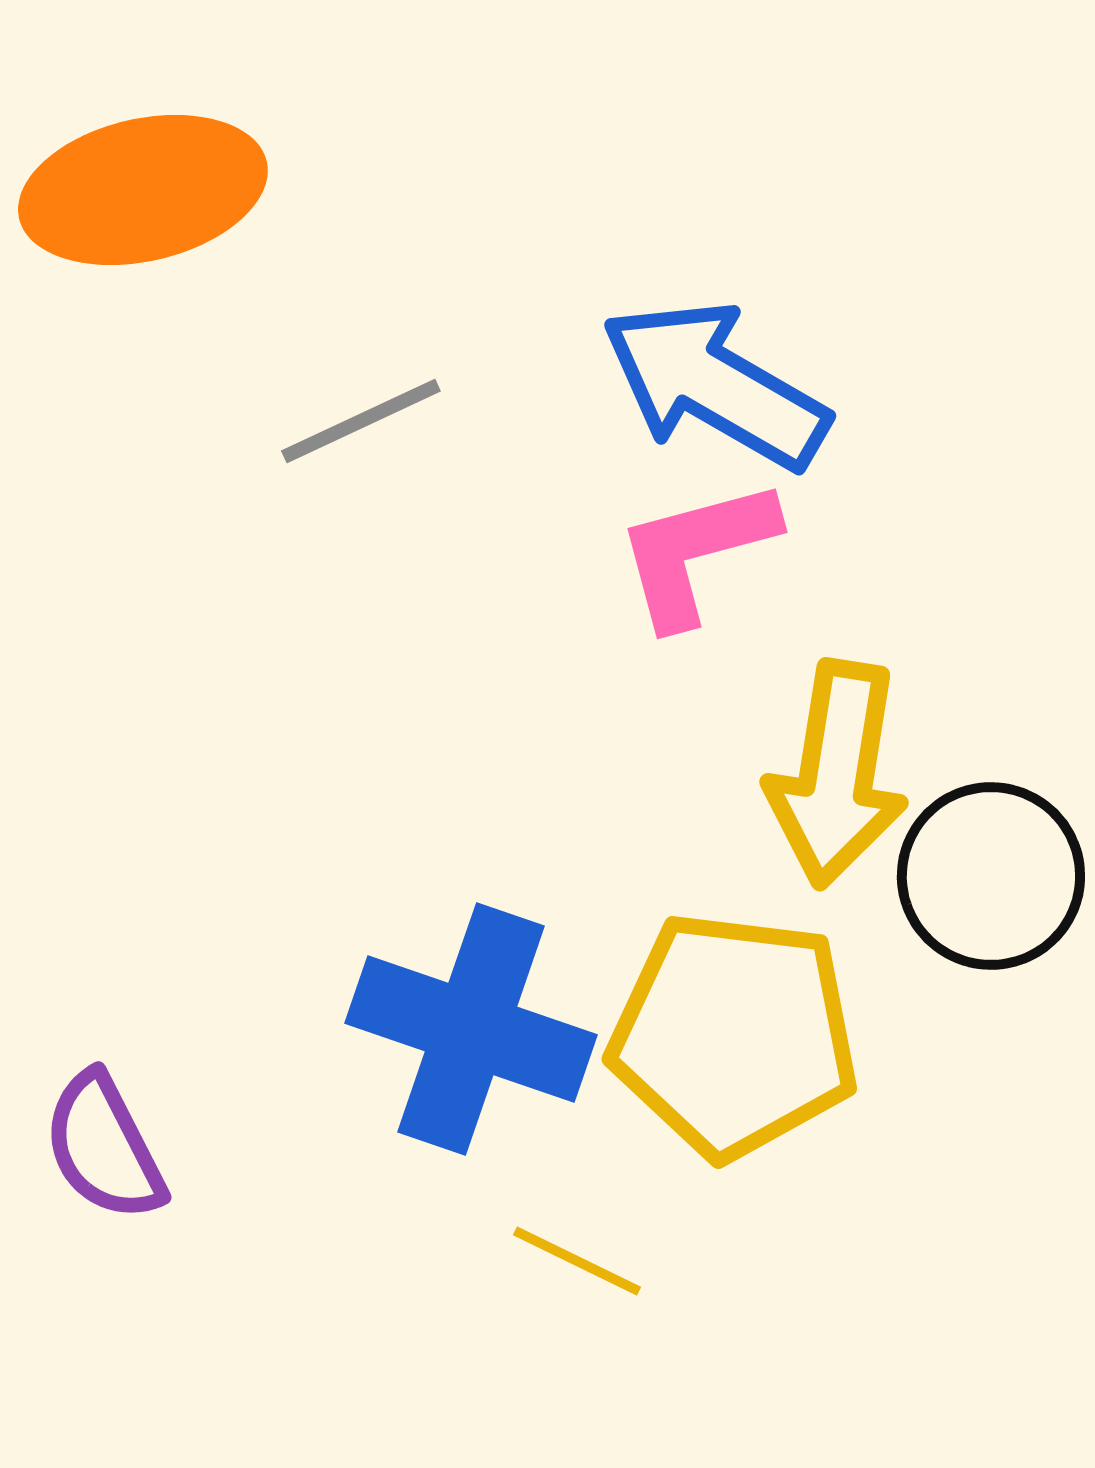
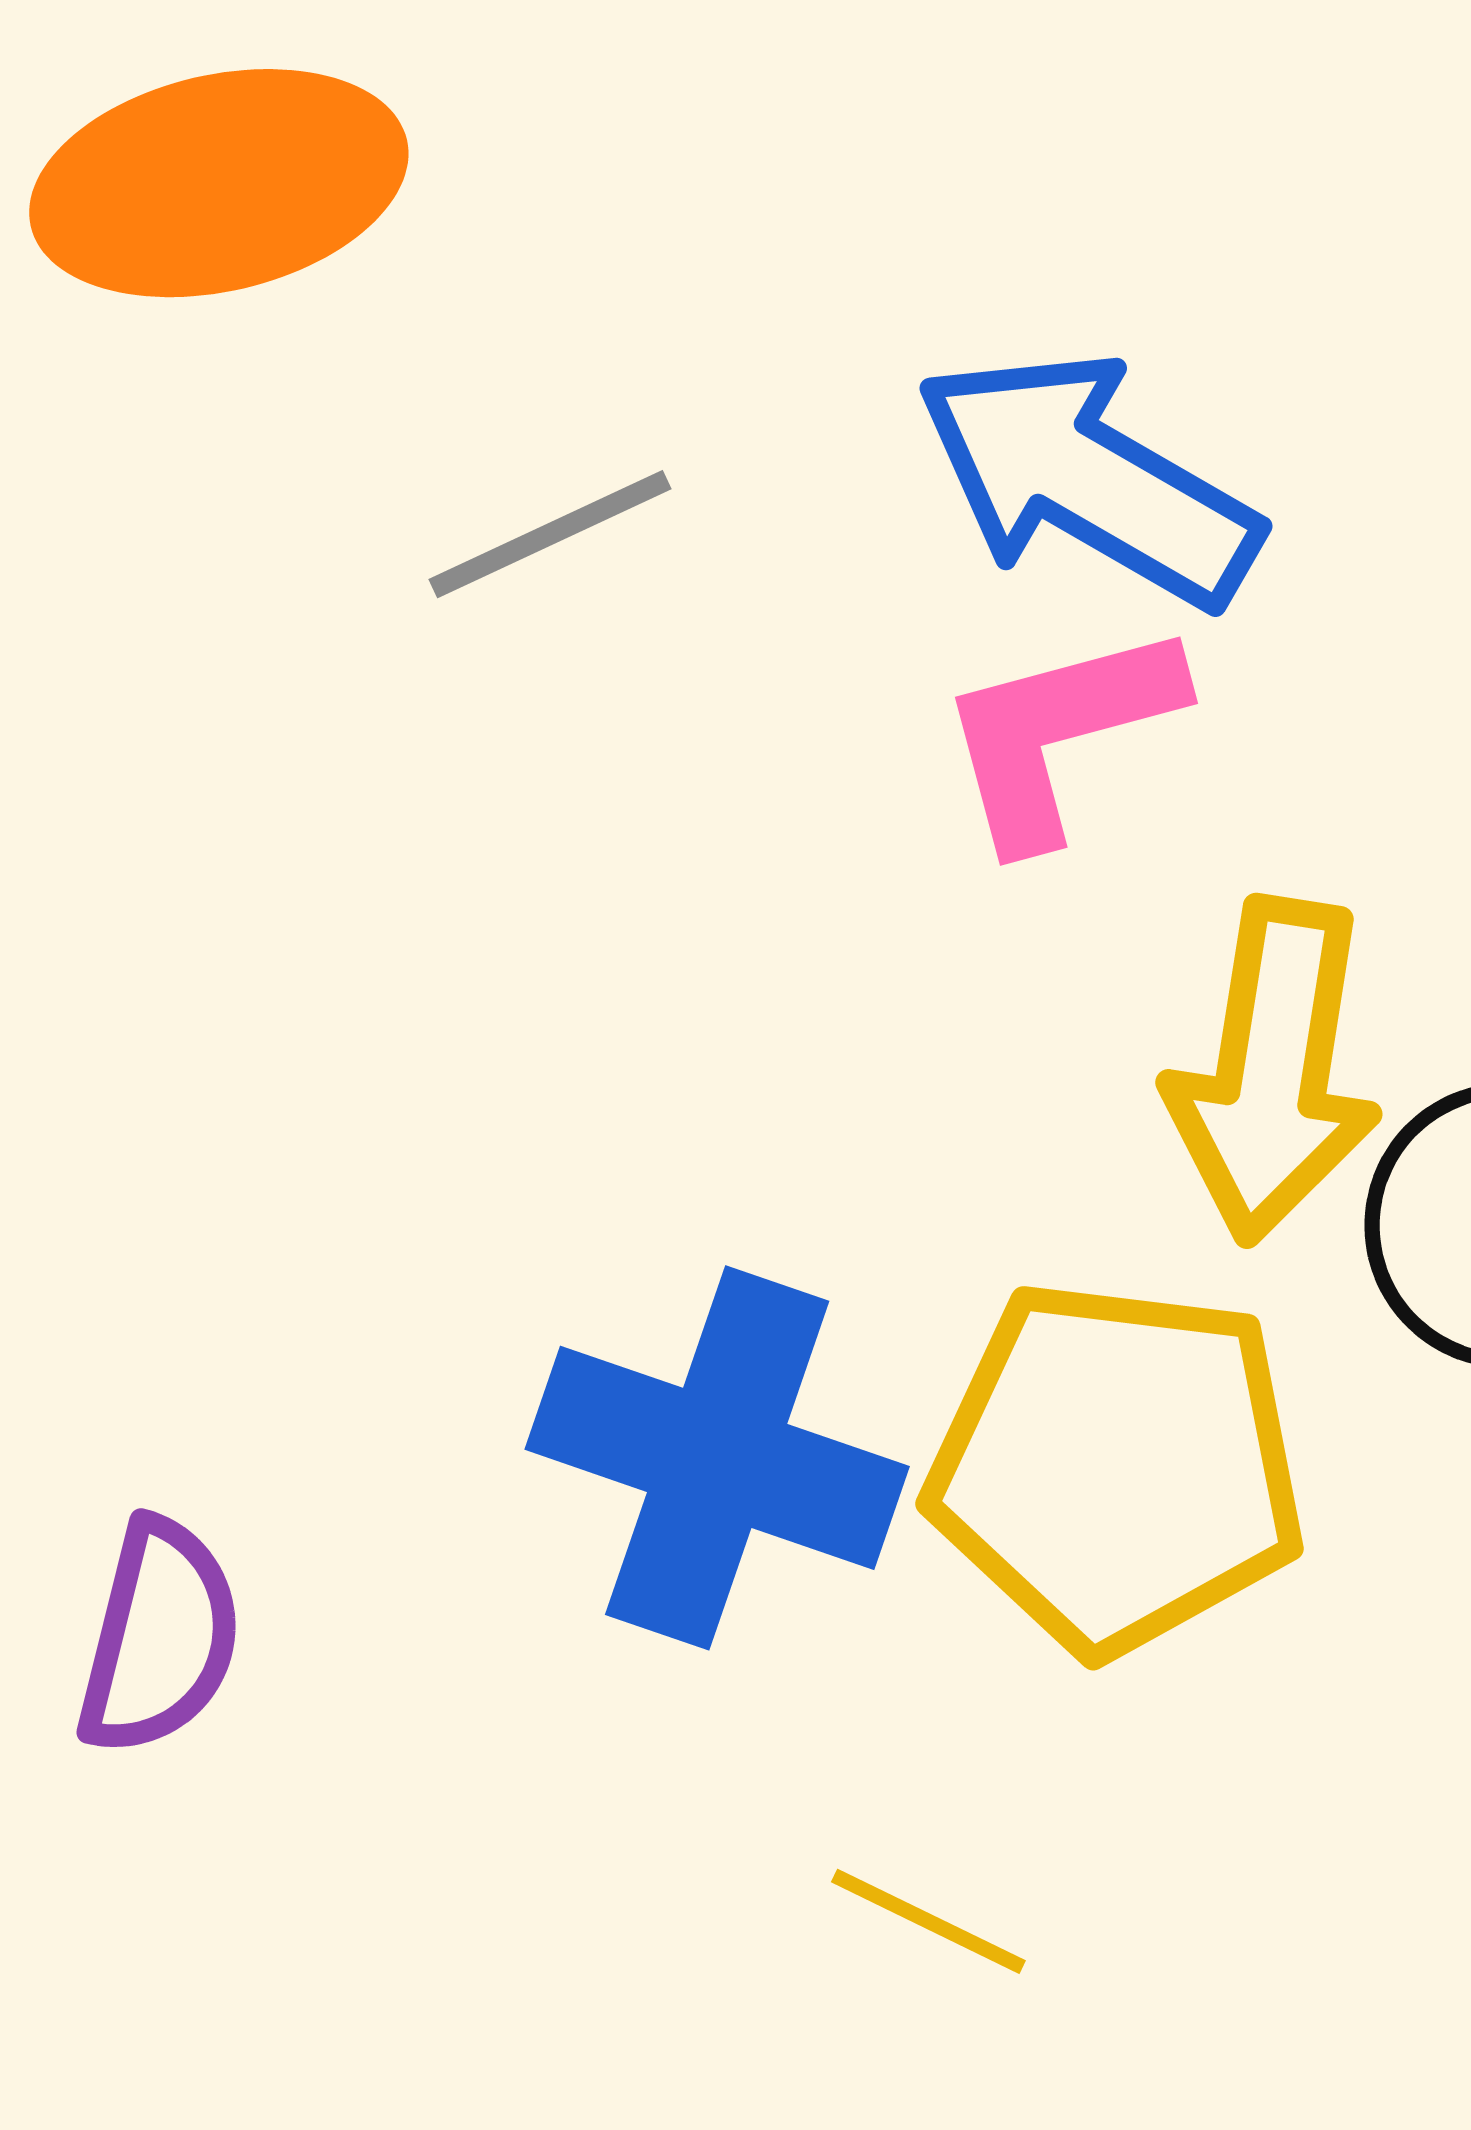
purple semicircle: (104, 1147) -> (160, 1637), turned -139
yellow line: (577, 1261) -> (928, 1921), moved

